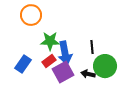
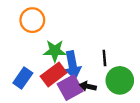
red rectangle: (49, 61) -> (54, 74), size x1.5
black arrow: (88, 74) -> (88, 86), moved

